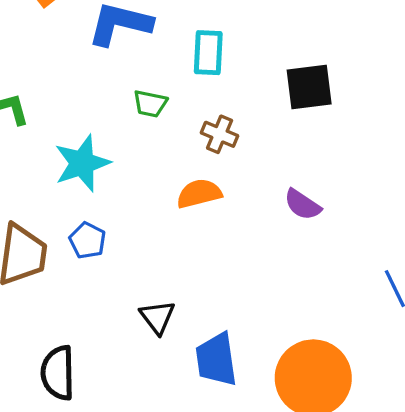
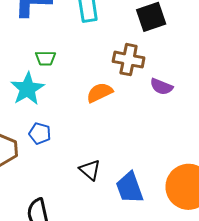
green trapezoid: (150, 104) -> (45, 58), moved
brown cross: (220, 134) -> (129, 60), moved, size x1.4

